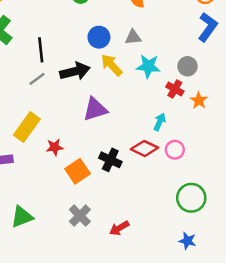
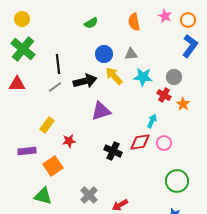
yellow rectangle: (27, 127) -> (47, 125), size x0.7
red diamond: (144, 148) -> (140, 142), turned -35
orange square: (77, 171) -> (53, 166), moved
green triangle: (22, 217) -> (43, 196), turned 36

